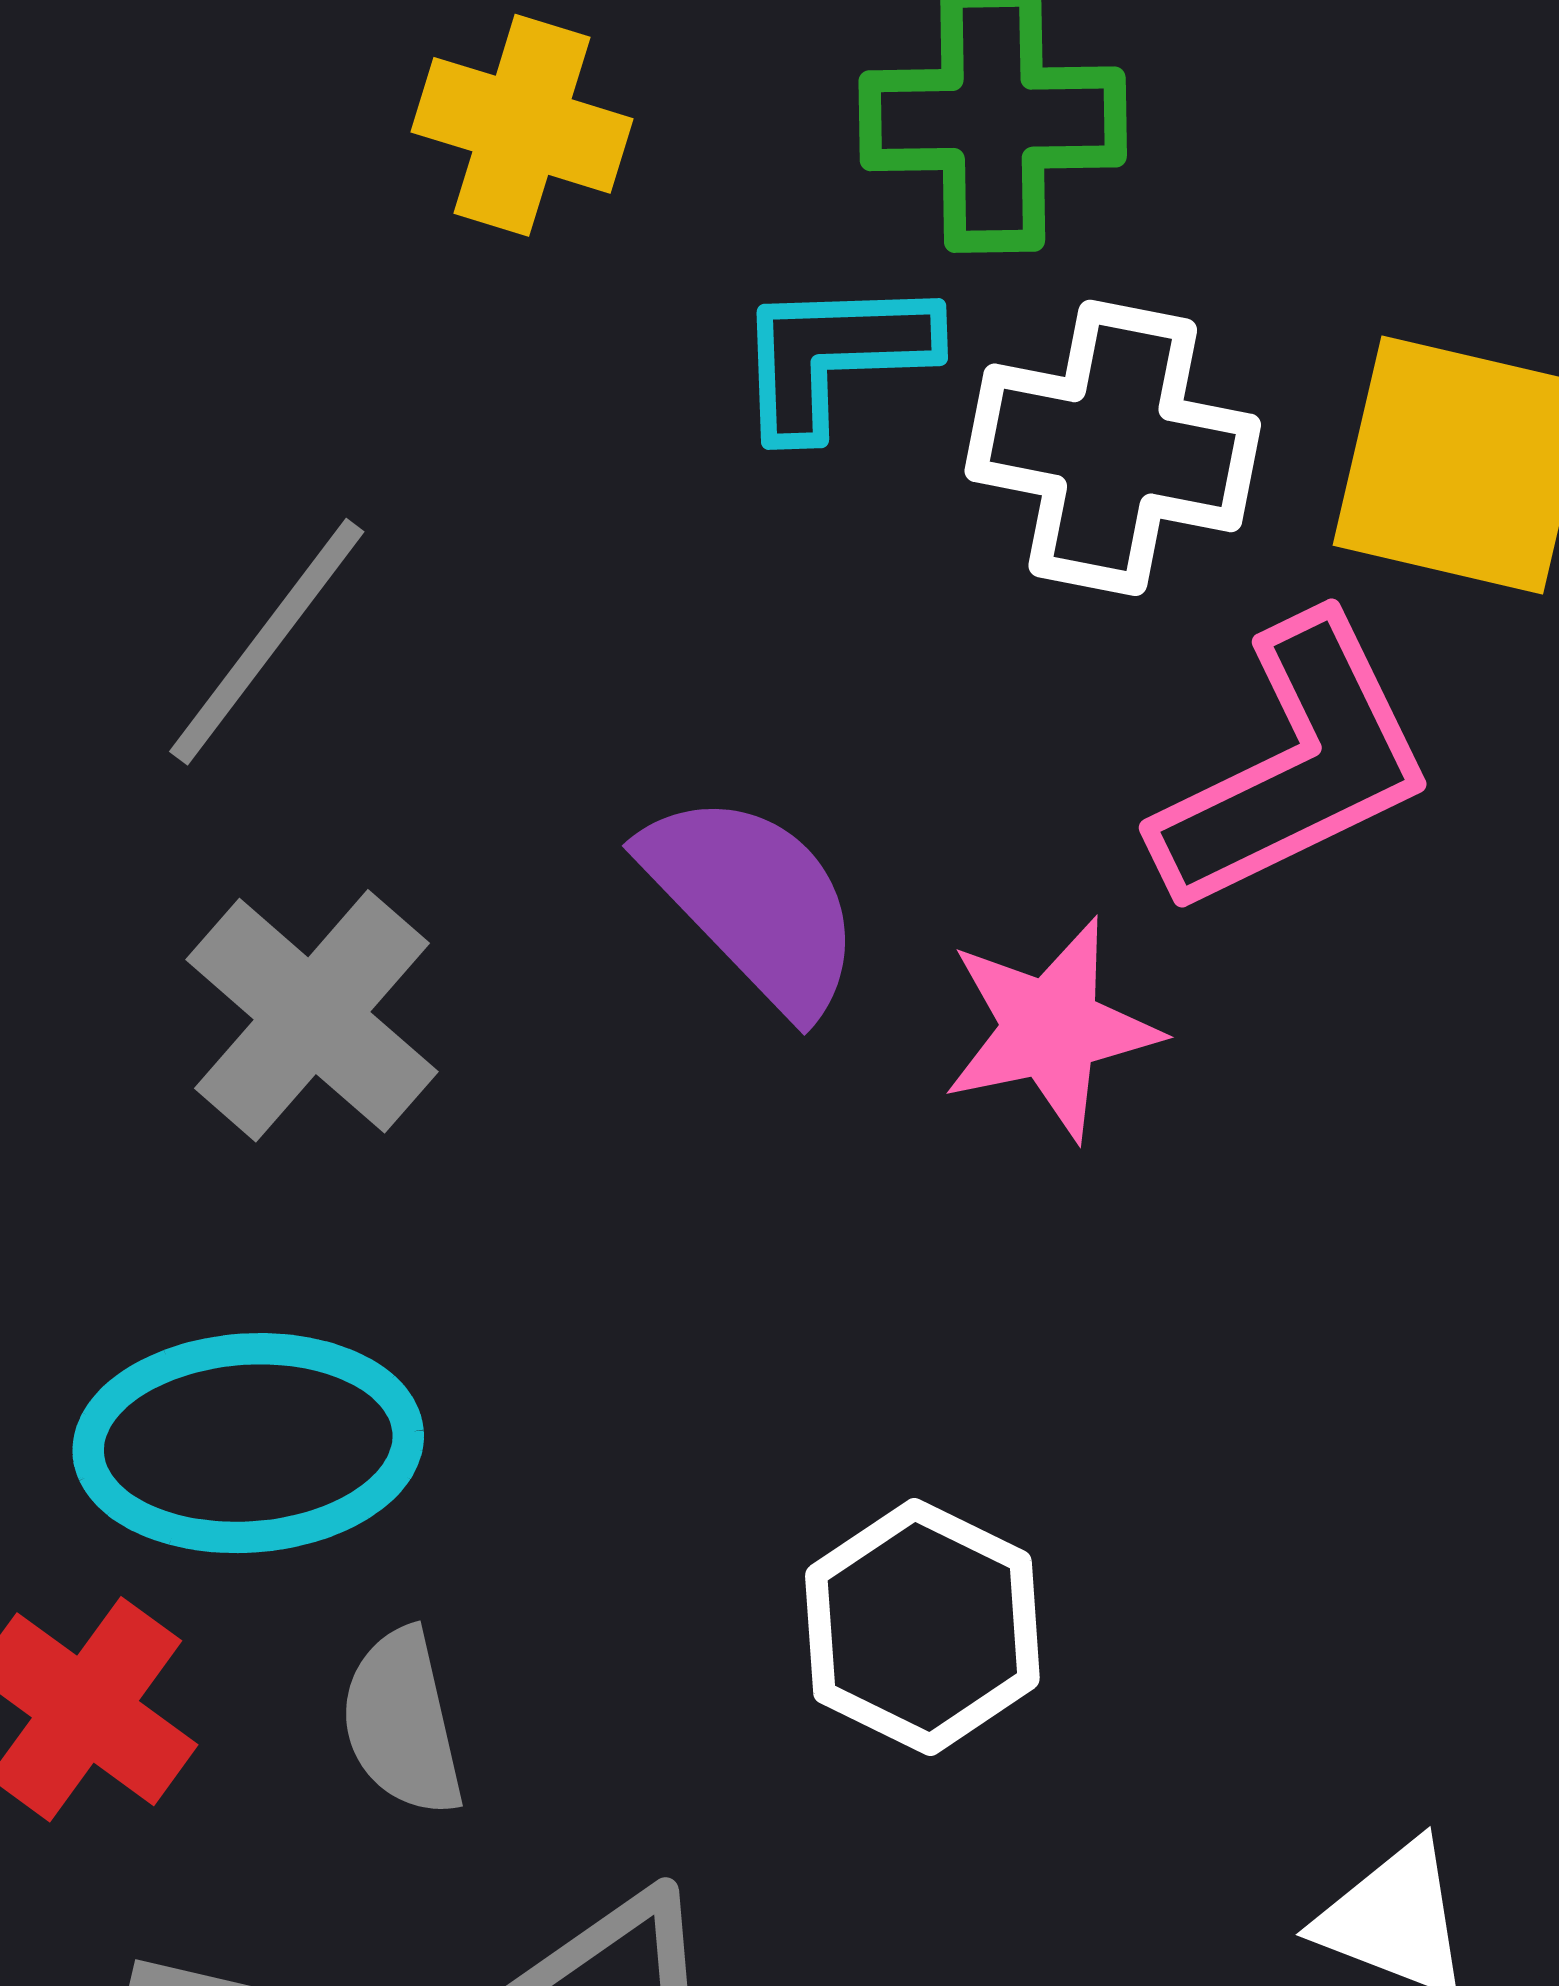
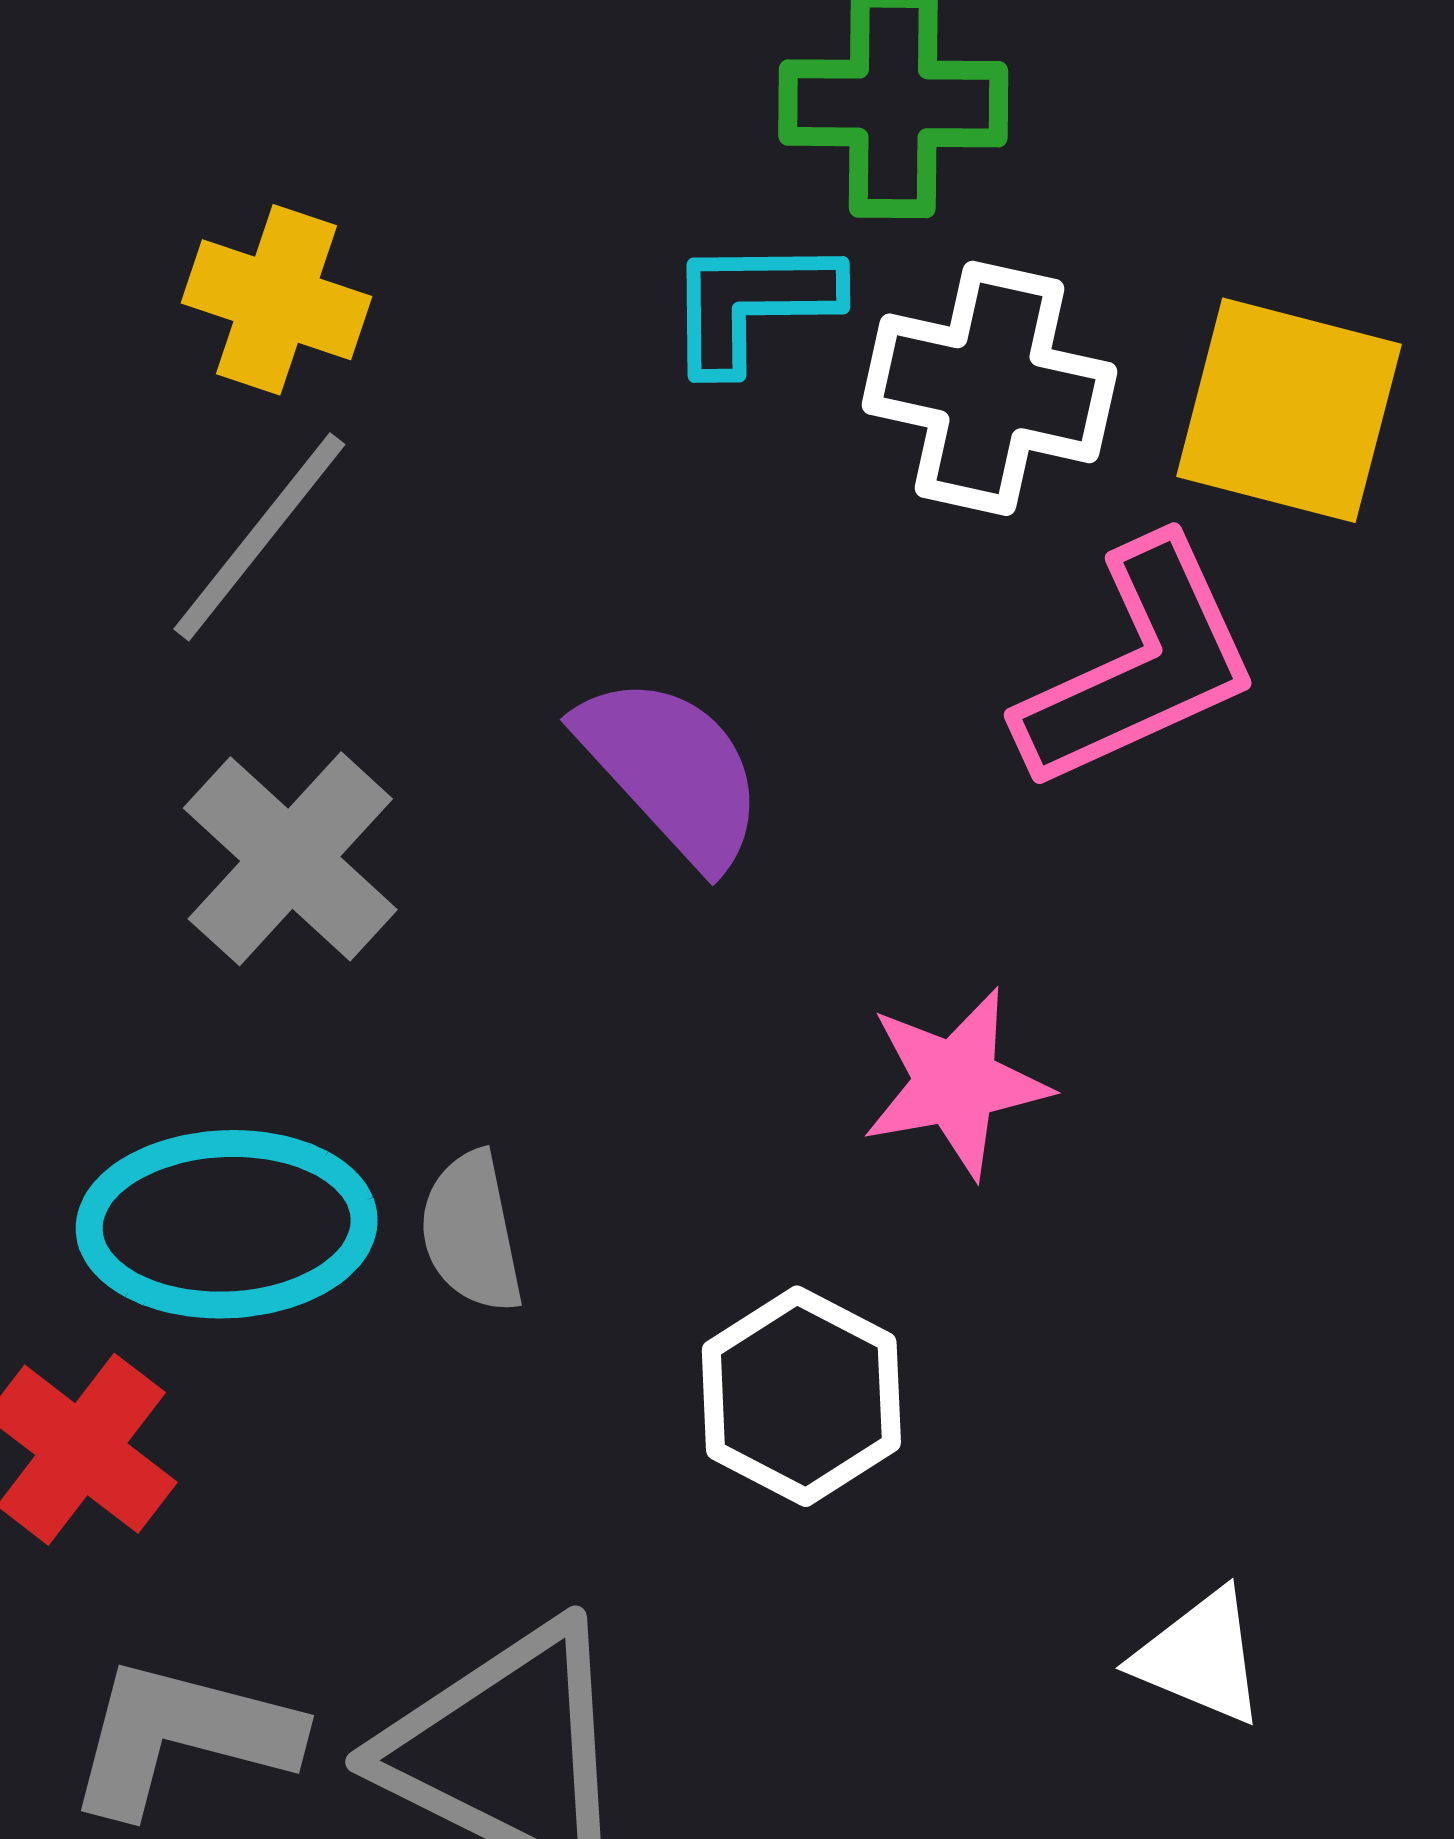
yellow cross: (522, 125) -> (277, 300), moved
pink star: (1051, 1029) -> (956, 1083), moved
gray semicircle: (402, 1722) -> (471, 1232), moved

